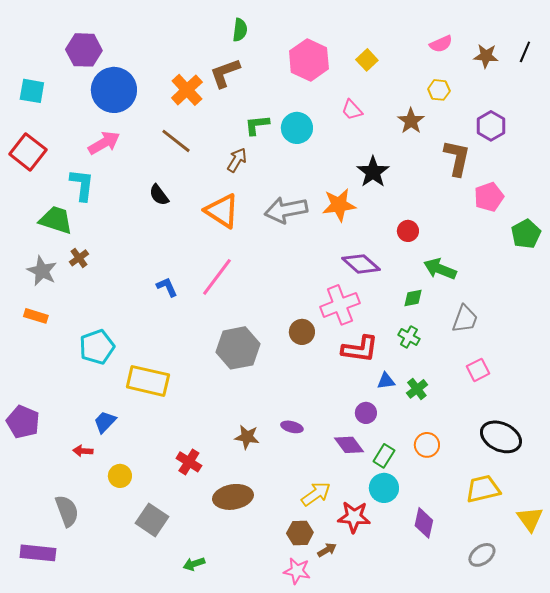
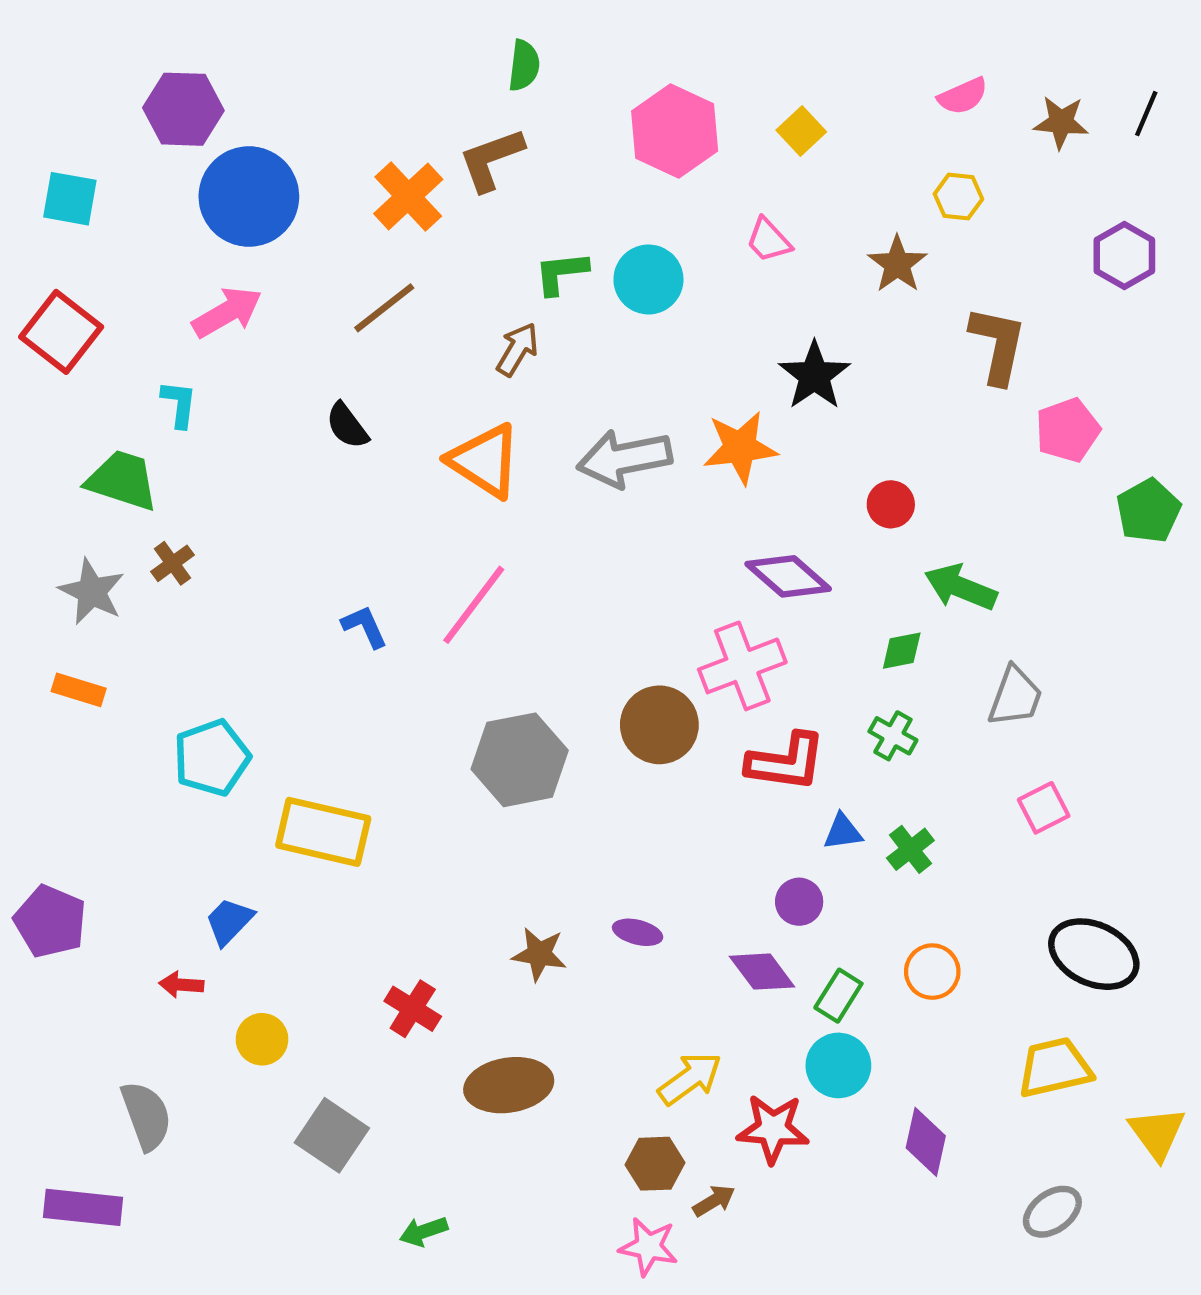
purple hexagon: (491, 126) -> (1124, 255), moved
brown line: (176, 141) -> (384, 308), turned -76
cyan L-shape: (82, 185) -> (179, 404), size x0.7
brown circle: (302, 332) -> (659, 725), size x1.4

